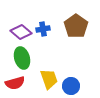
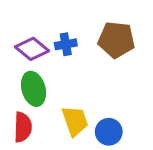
brown pentagon: (76, 26) -> (116, 40), turned -30
red semicircle: (15, 83) -> (23, 127), turned -72

